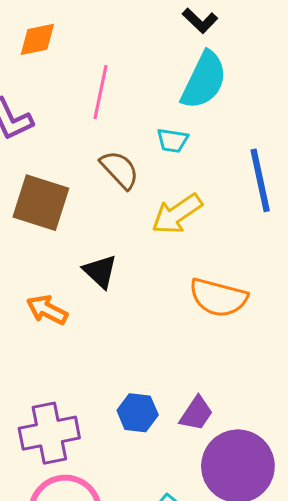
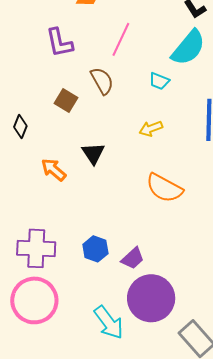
brown semicircle: (120, 170) -> (102, 81), moved
brown square: (41, 203) -> (66, 101), size x0.6
yellow arrow: (177, 214) -> (151, 129), size x0.7

